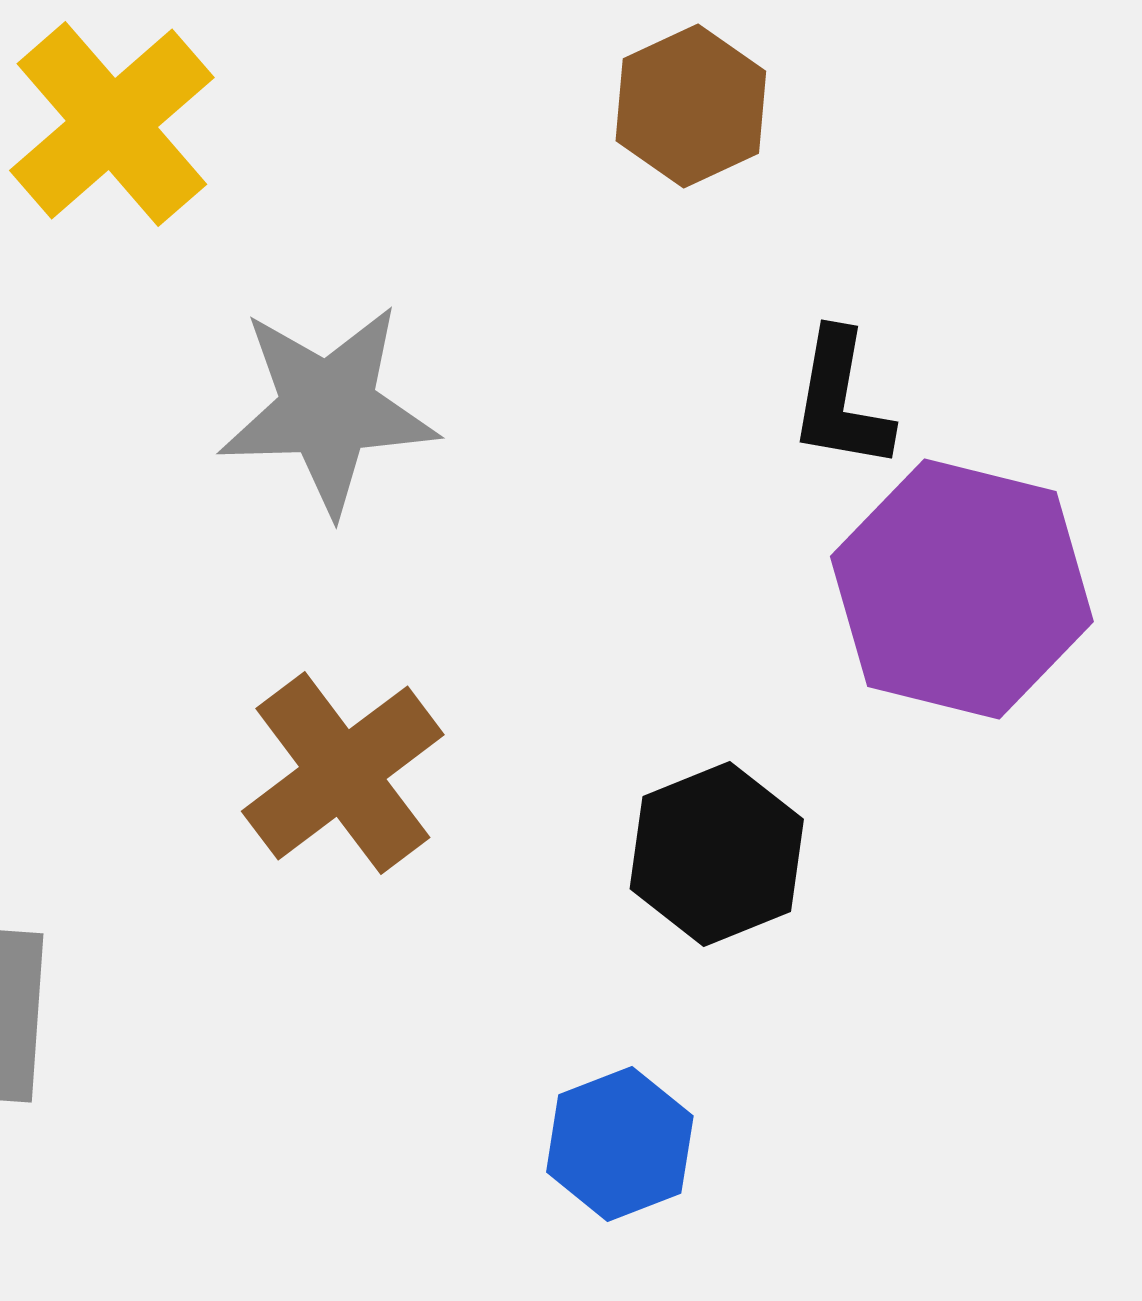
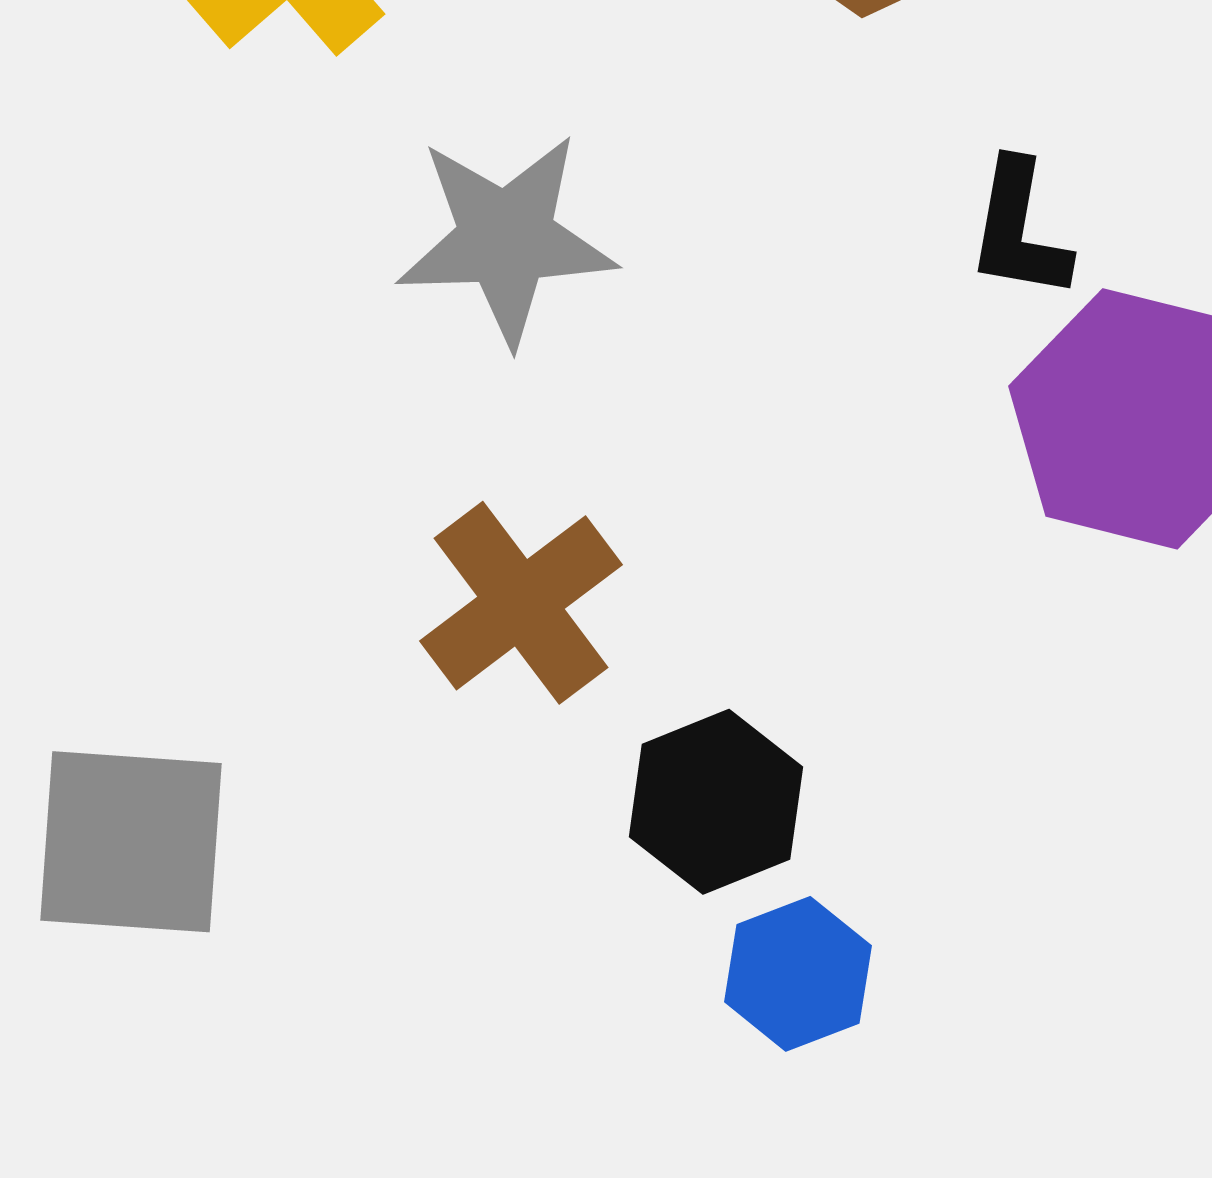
black hexagon: (717, 854) -> (716, 802), moved

